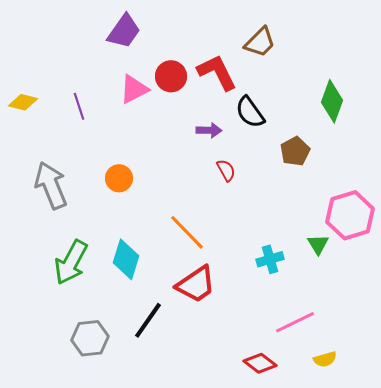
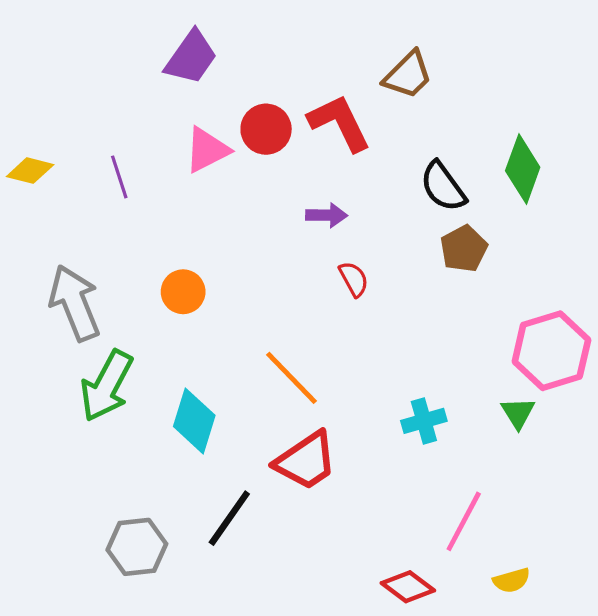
black semicircle: (250, 112) -> (443, 187), moved
green triangle: (318, 244) -> (518, 413), moved
green arrow: (71, 262) -> (107, 386), moved
pink line: (295, 322) -> (464, 521), turned -36

